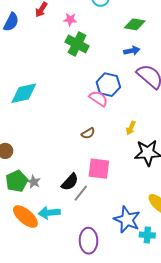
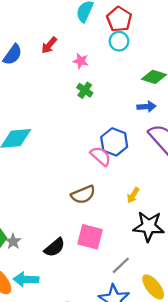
green cross: (77, 44) -> (85, 90), size x0.6
brown semicircle: (88, 133) -> (83, 195), size x1.5
gray line: (81, 193) -> (121, 265), moved

